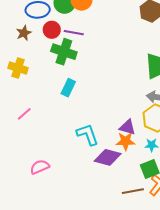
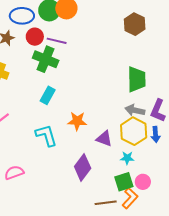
cyan L-shape: (87, 135) -> (46, 135), moved
orange star: (126, 141) -> (77, 121), moved
purple diamond: (108, 157) -> (83, 167), turned -72

